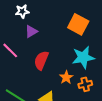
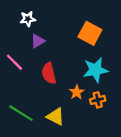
red semicircle: (41, 60) -> (49, 73), turned -36

